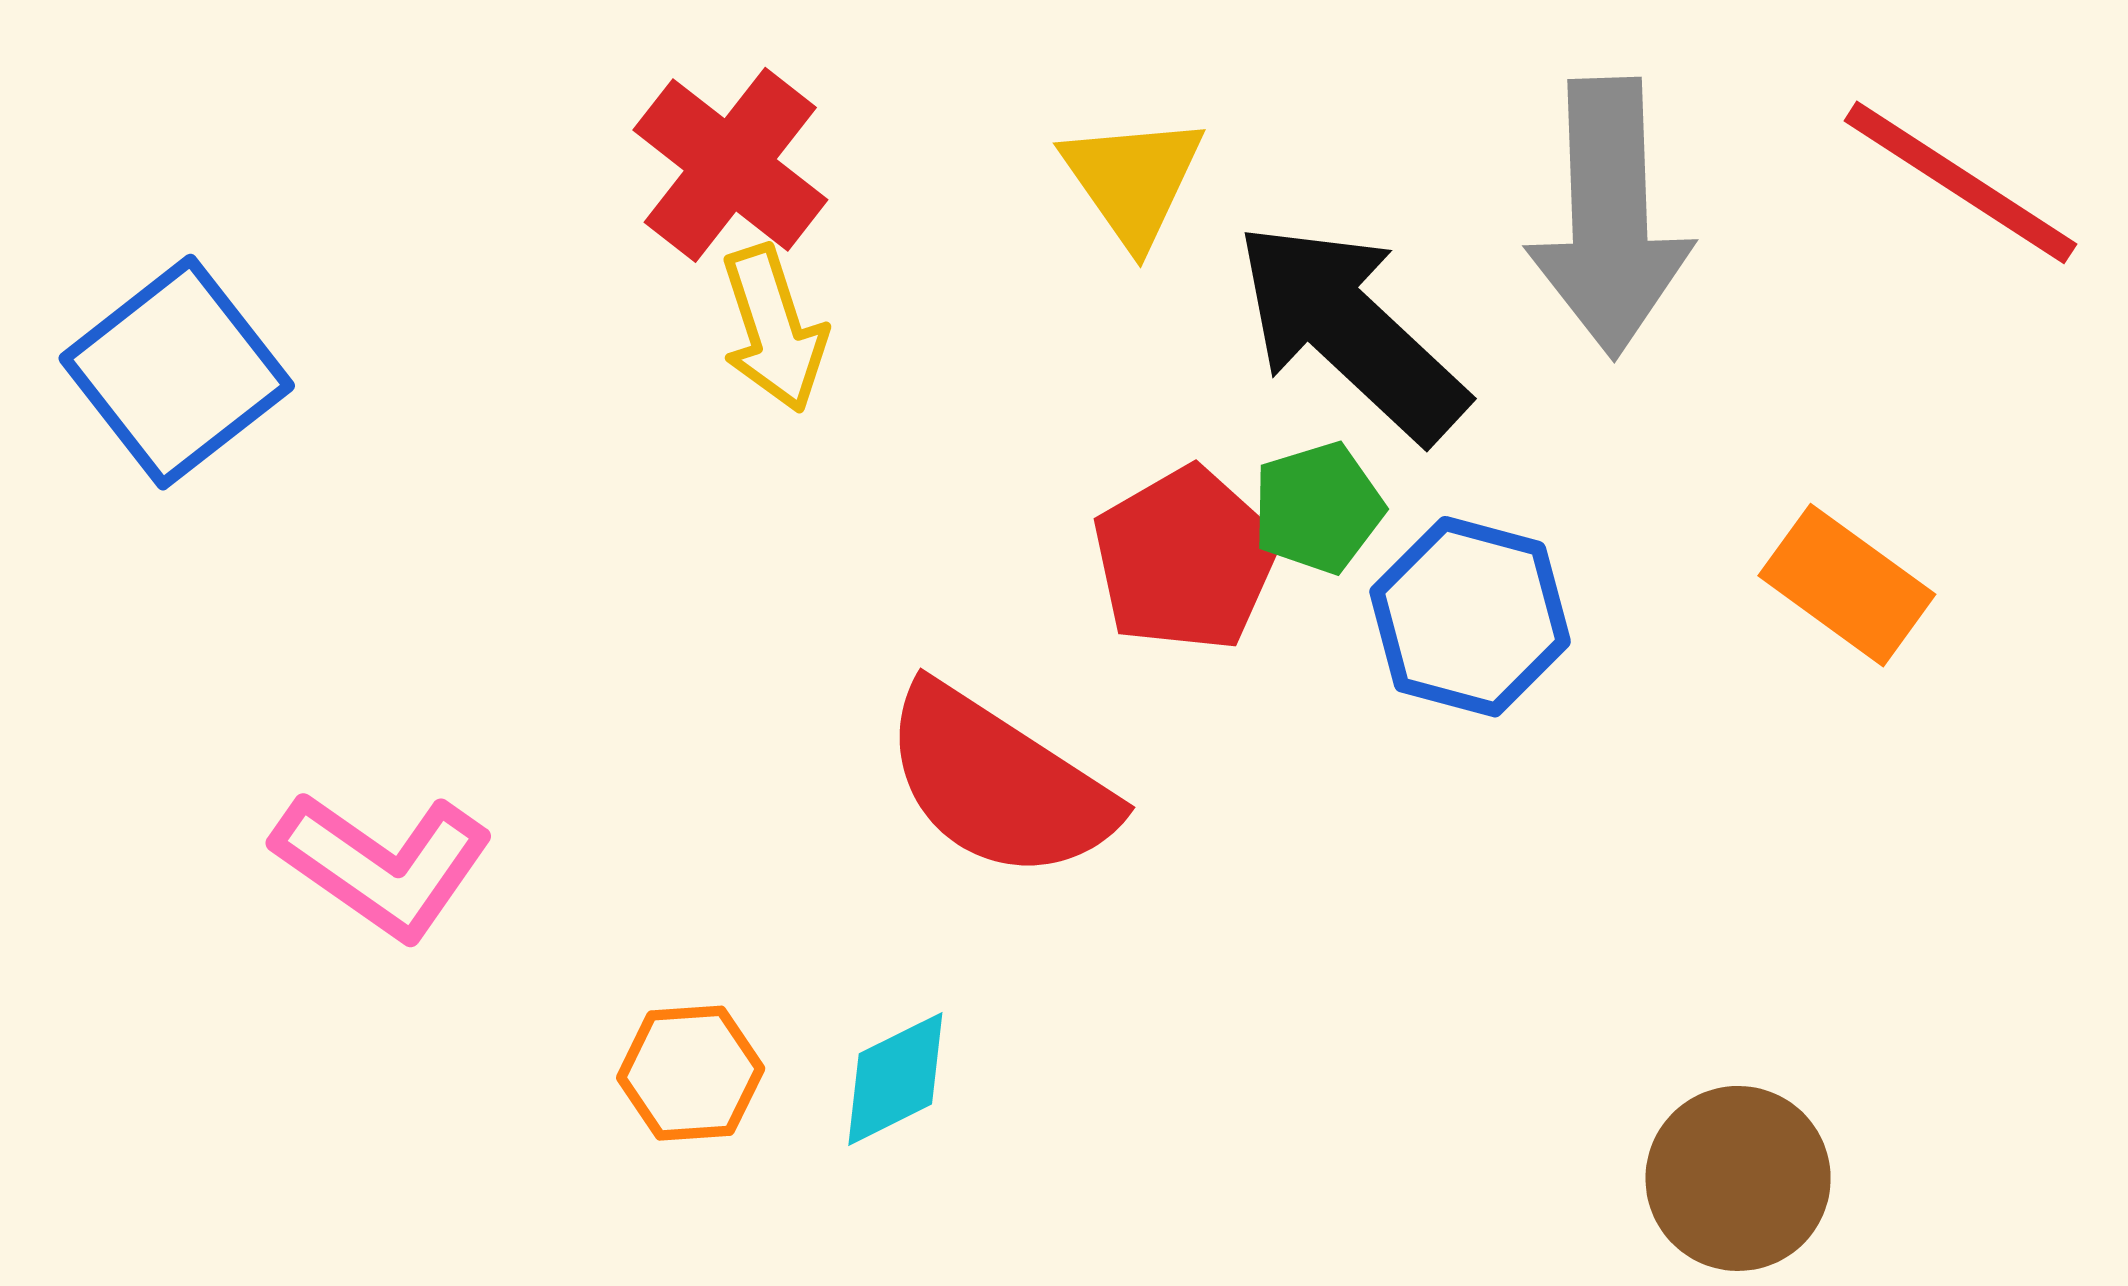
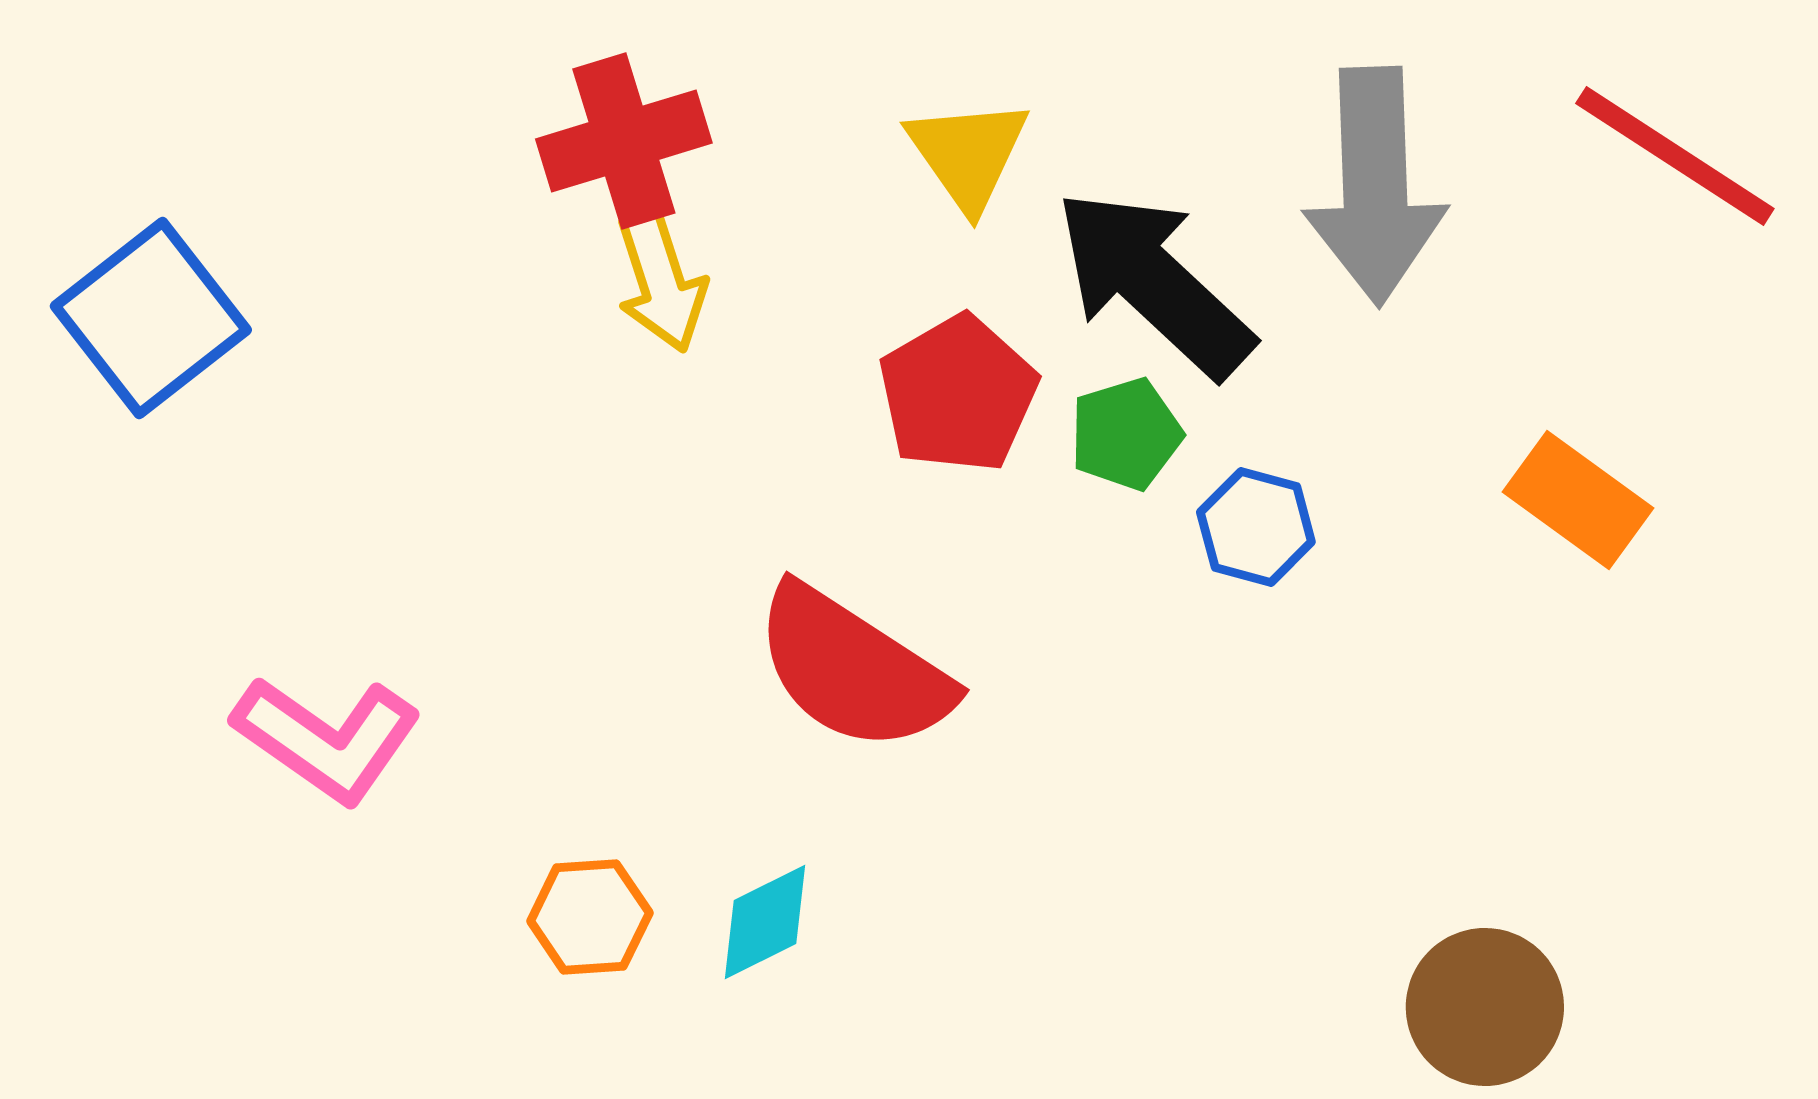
red cross: (730, 165) -> (624, 141), turned 35
red pentagon: (1186, 559) -> (958, 394), moved
blue hexagon: (1470, 617) -> (1256, 527), size x0.7

